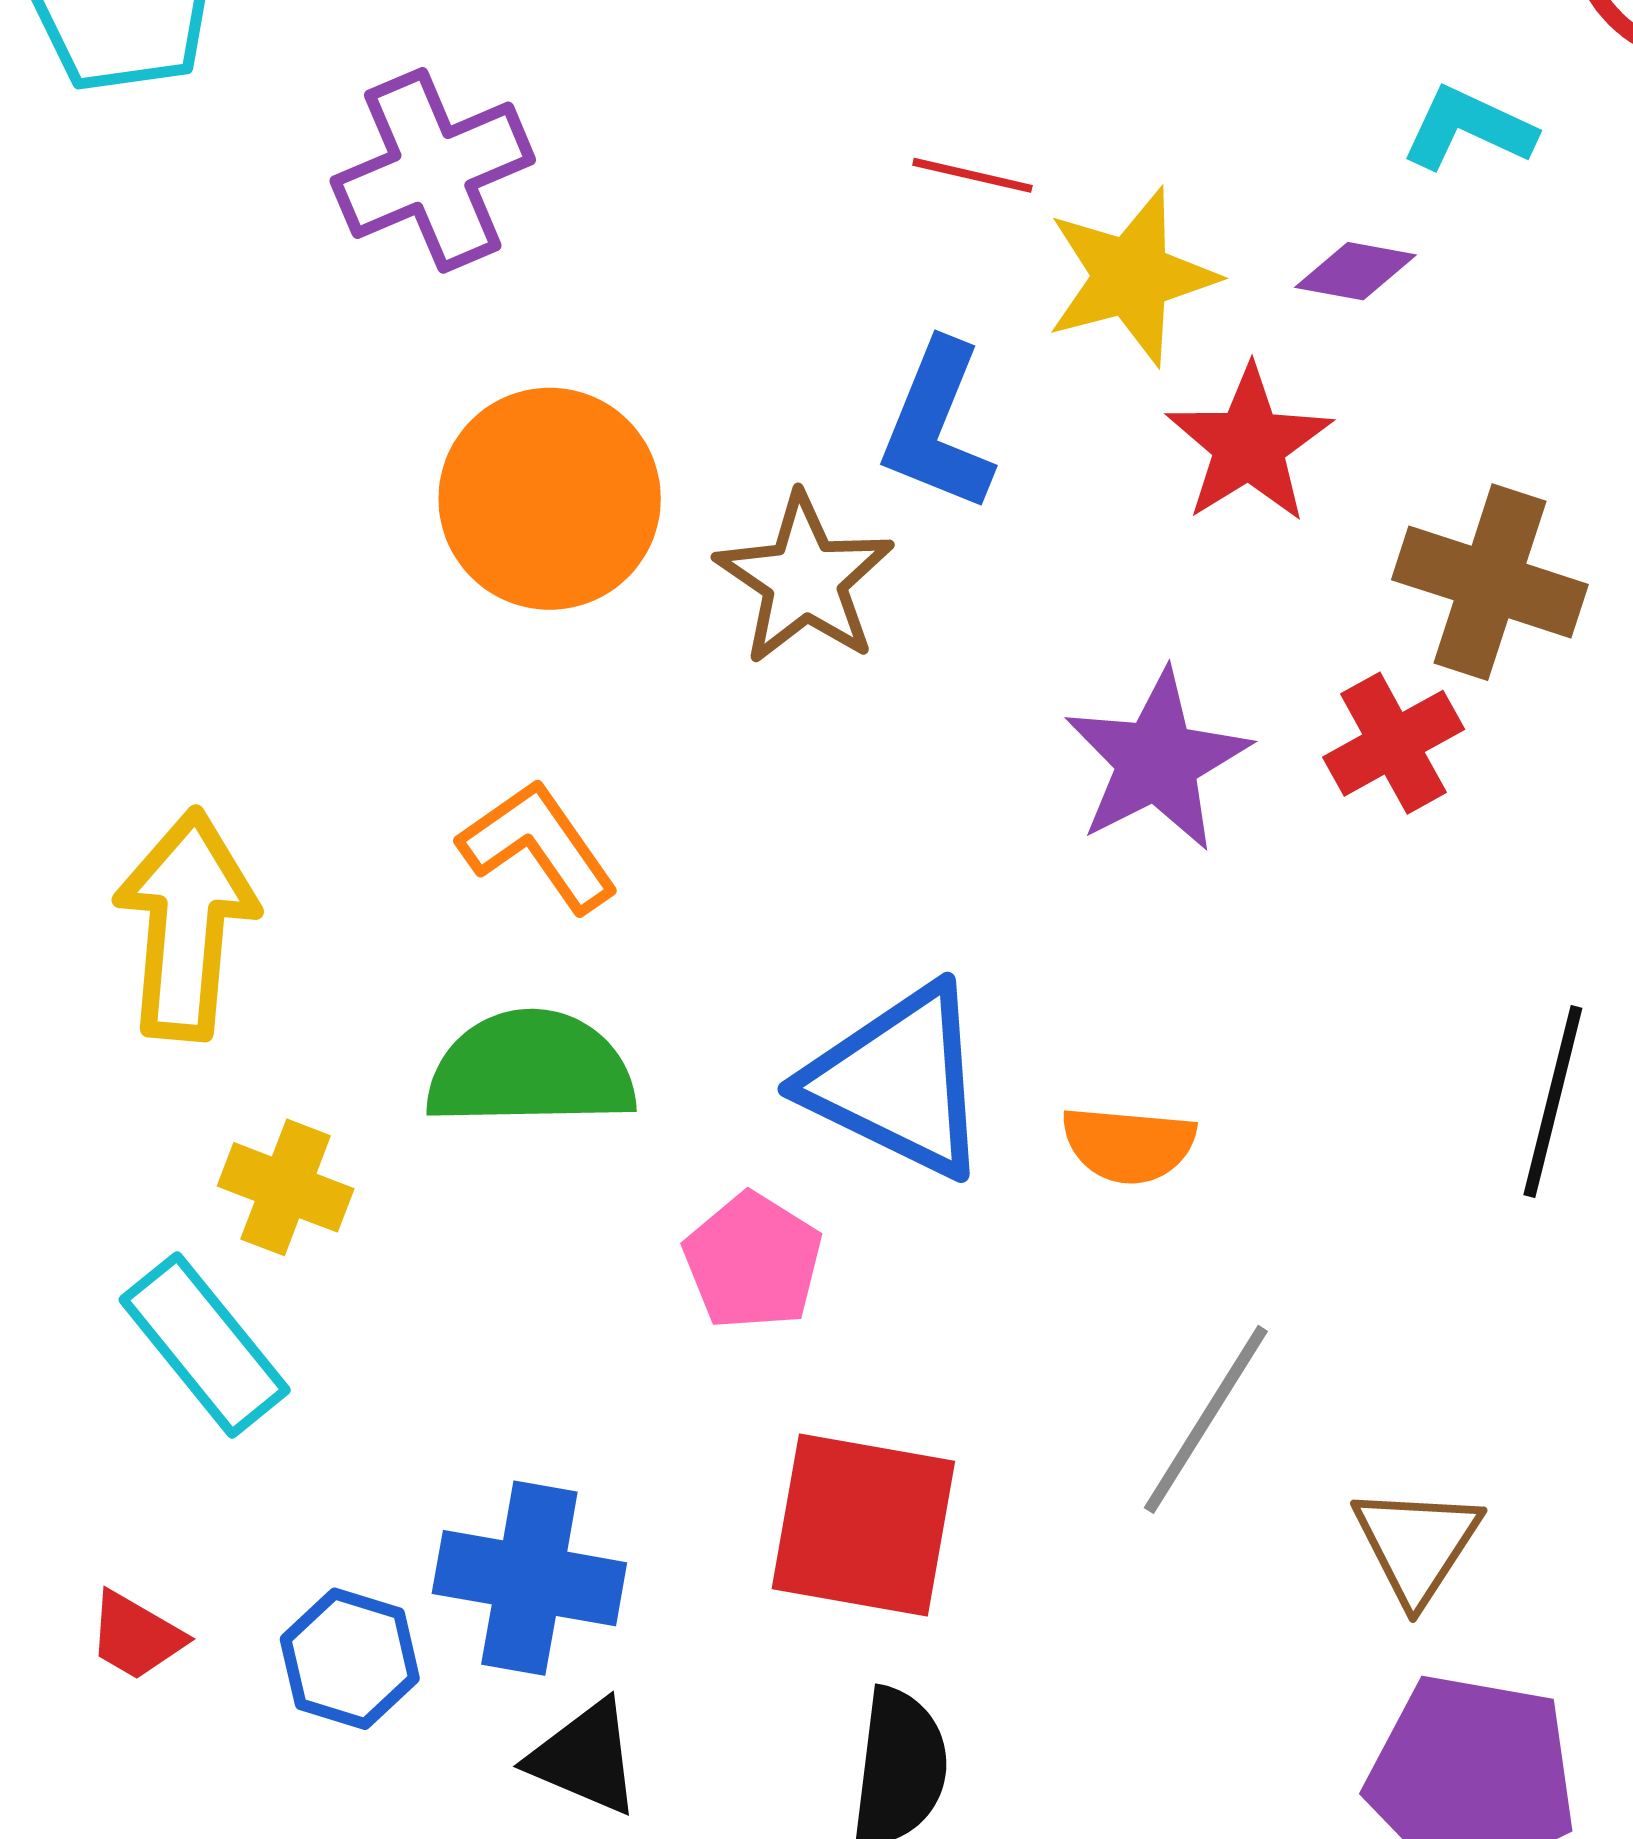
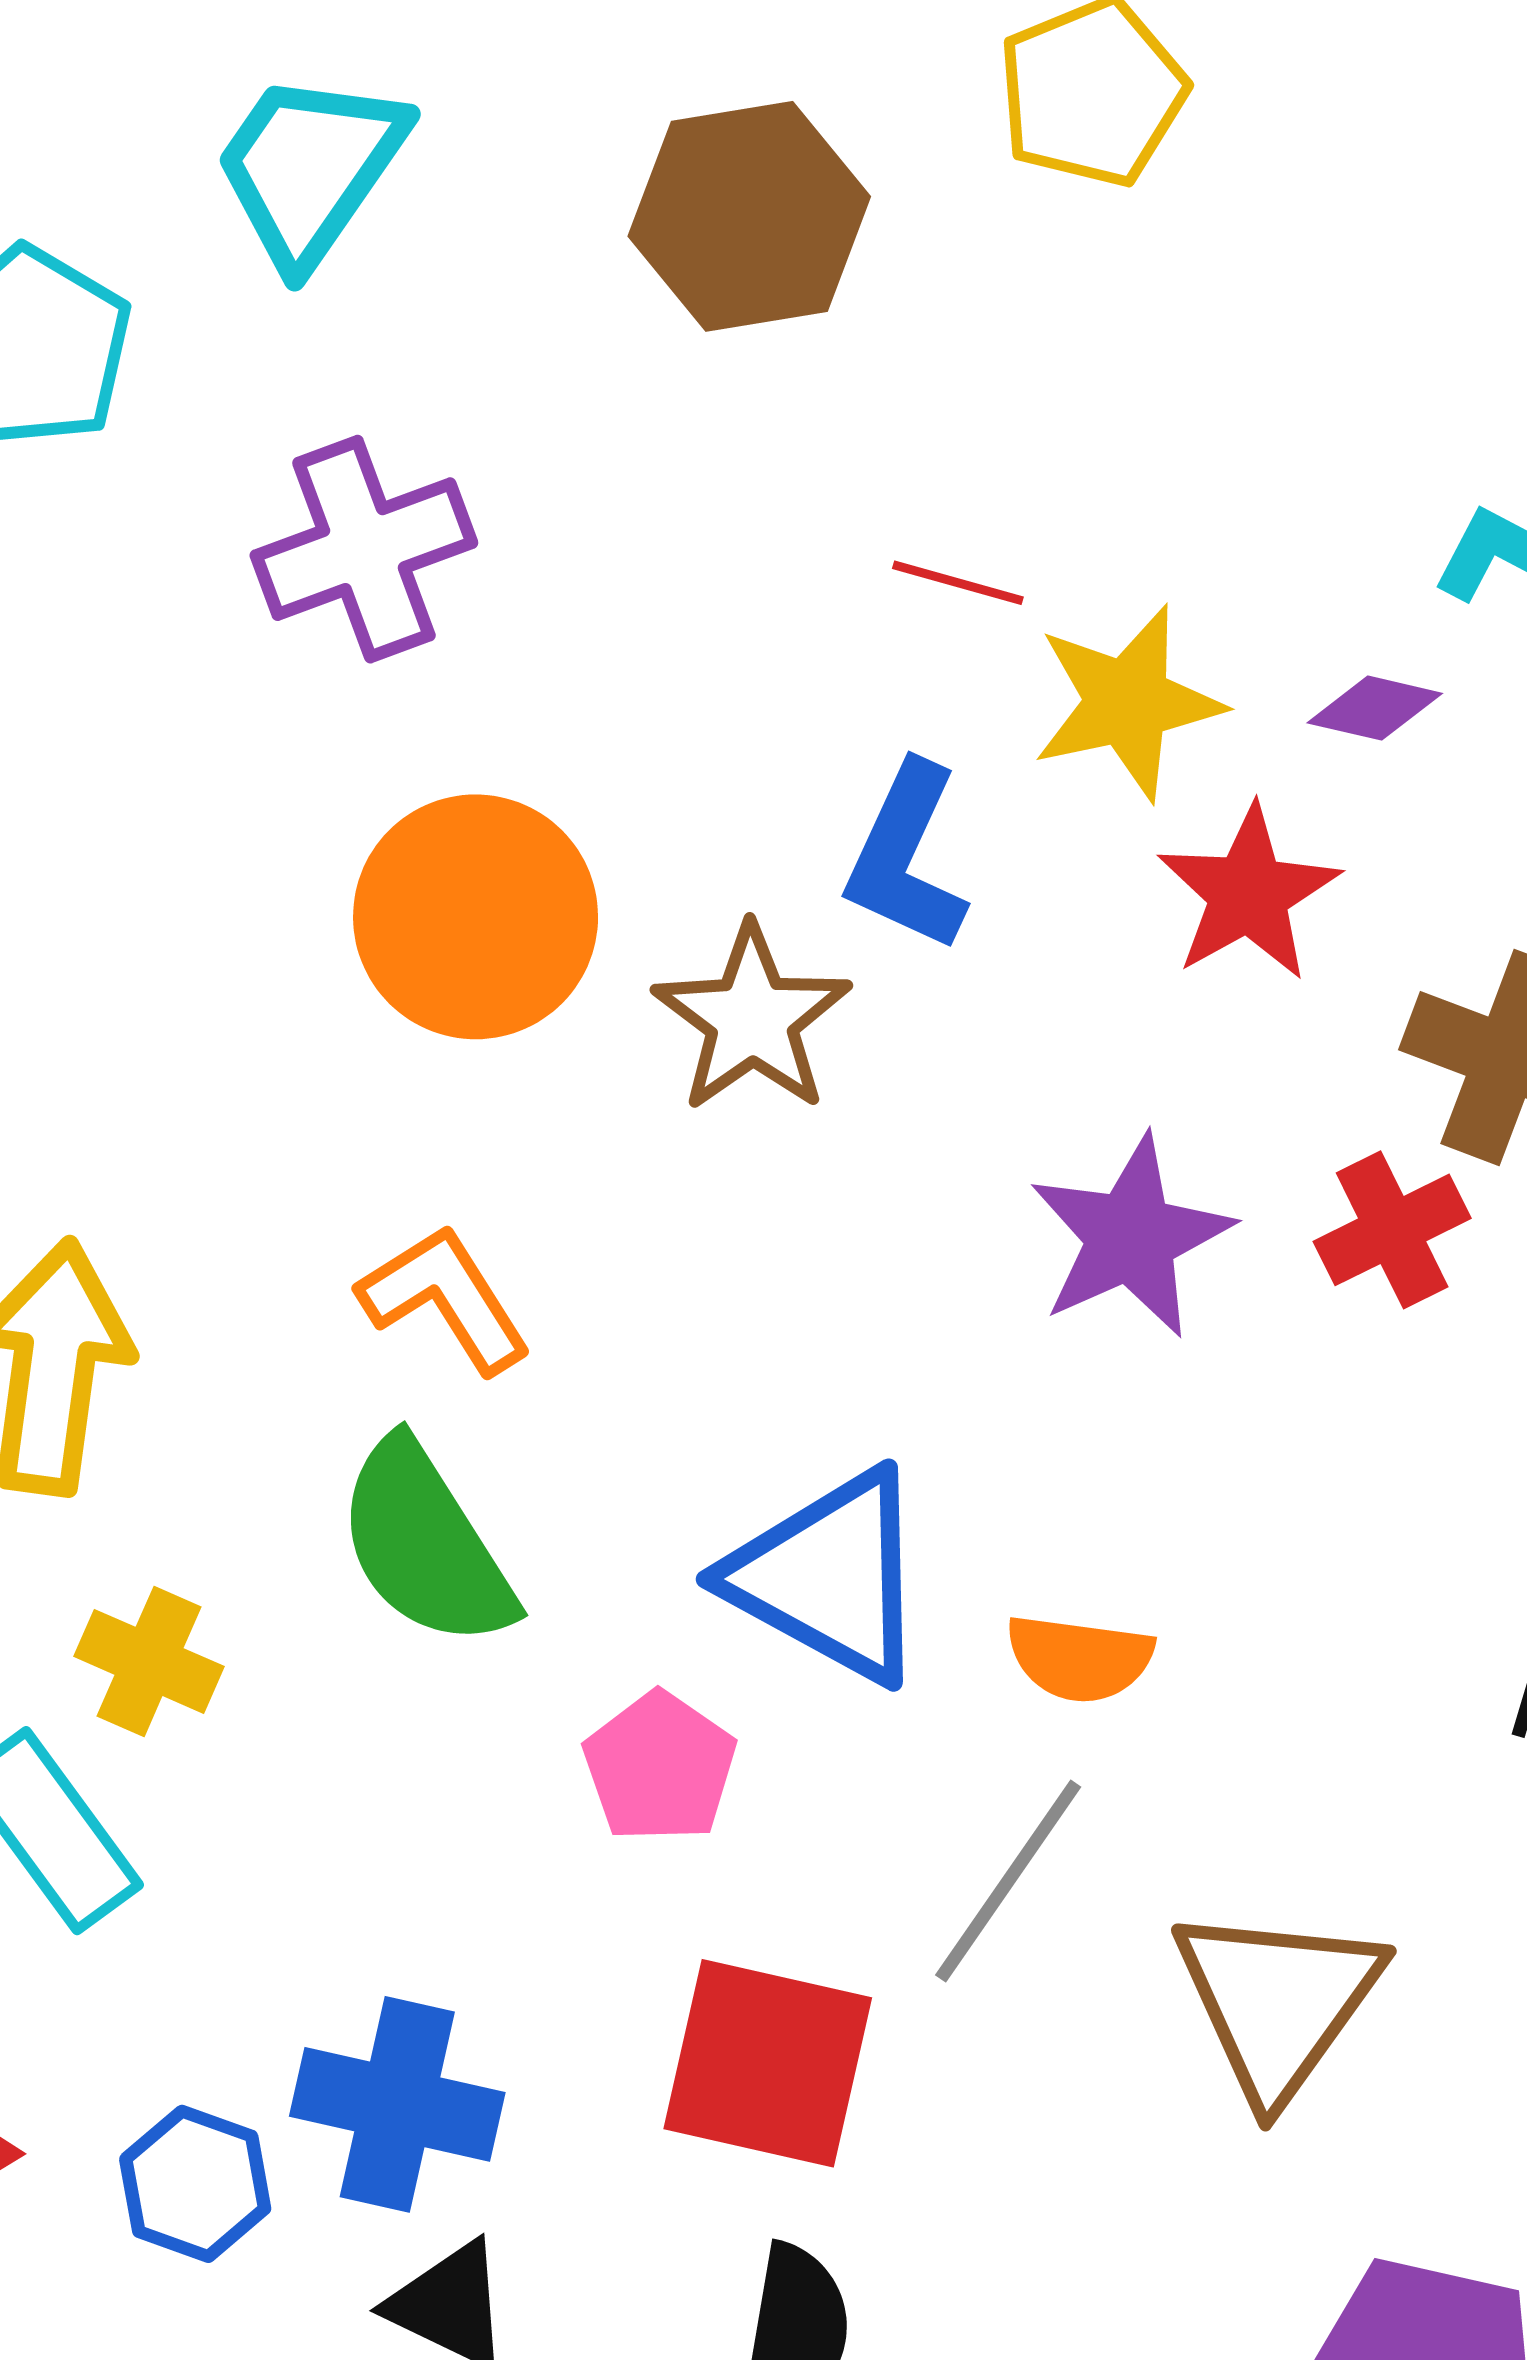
green semicircle: (531, 1069) -> (425, 1544), turned -124
gray line: (1206, 1419) -> (1008, 1881), moved
brown triangle: (1417, 1544) -> (1278, 2002), moved, size x1.5

